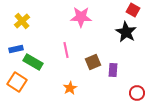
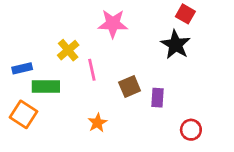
yellow cross: (22, 21) -> (68, 50), moved
green rectangle: (33, 62) -> (46, 86), turned -30

